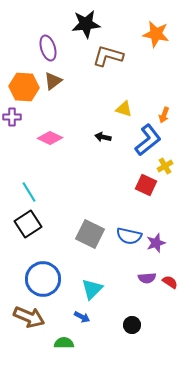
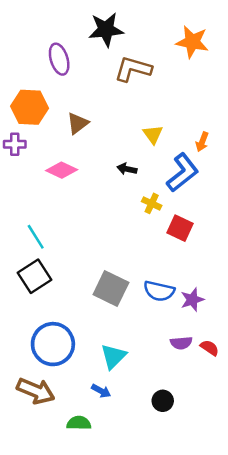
brown triangle: (53, 81) -> (78, 123), moved
yellow triangle: (124, 109) -> (153, 134), turned 36
yellow cross: (165, 166) -> (152, 203), moved, turned -35

